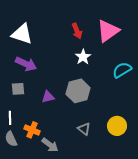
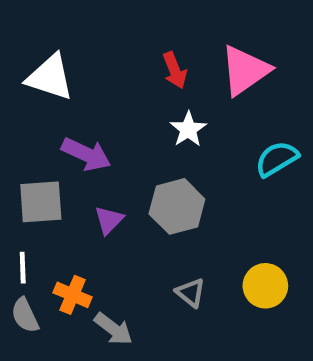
purple arrow: (26, 64) -> (86, 154), moved
gray square: (18, 89) -> (41, 202), size x1.5
purple triangle: (48, 97) -> (109, 220), turned -32

